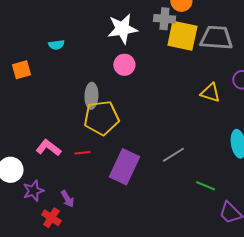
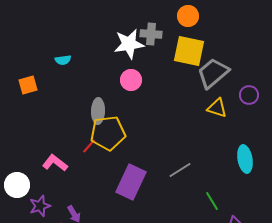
gray cross: (164, 19) -> (151, 34), moved
gray trapezoid: (216, 38) -> (213, 73), moved, turned -44
red line: (82, 153) -> (89, 146), moved, turned -42
green line: (205, 186) -> (212, 201), turned 36

